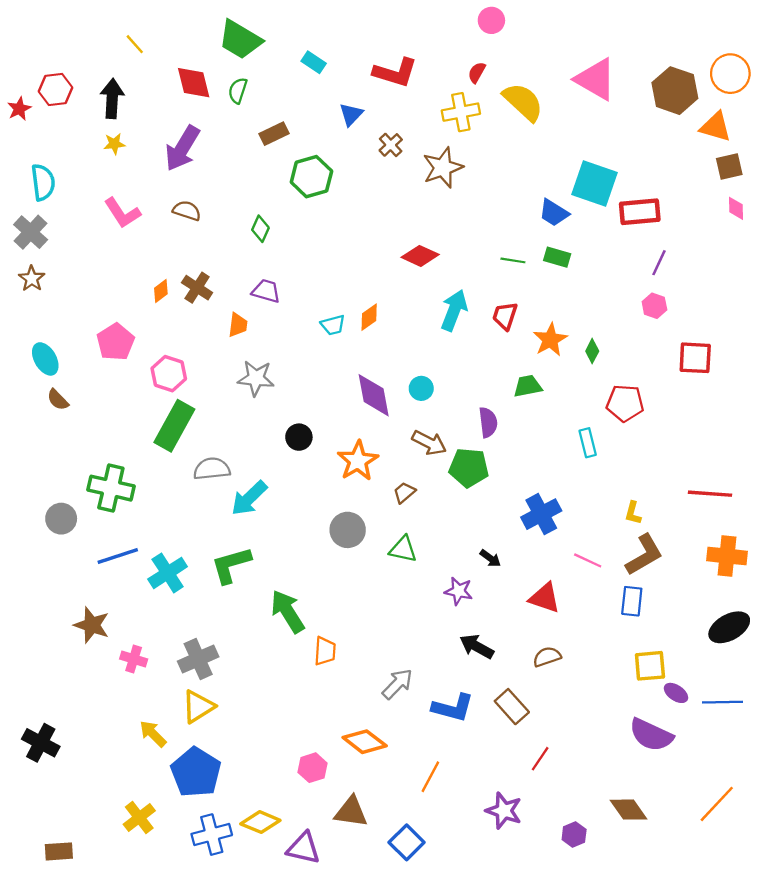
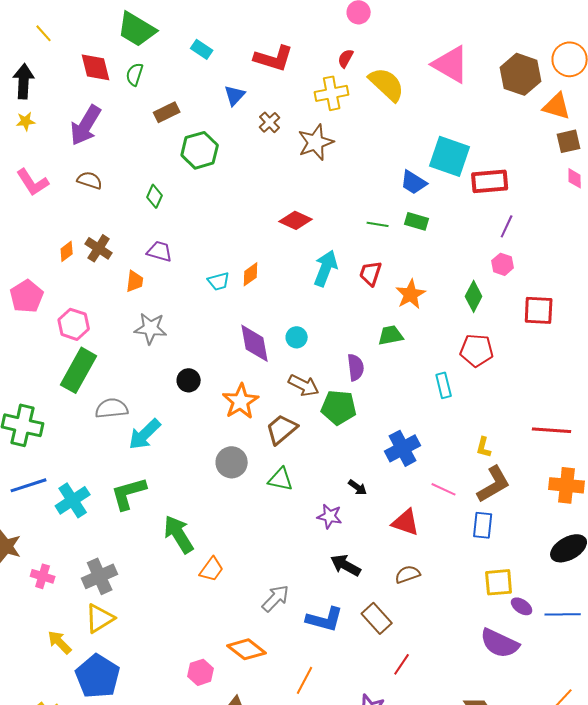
green diamond: (592, 351) -> (474, 296), moved, size x1.4
brown trapezoid: (404, 493) -> (282, 429), size x1.6
orange trapezoid: (325, 651) -> (212, 569), turned 32

